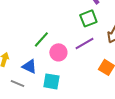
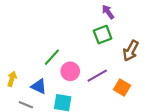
purple line: (84, 43) -> (97, 76), moved

